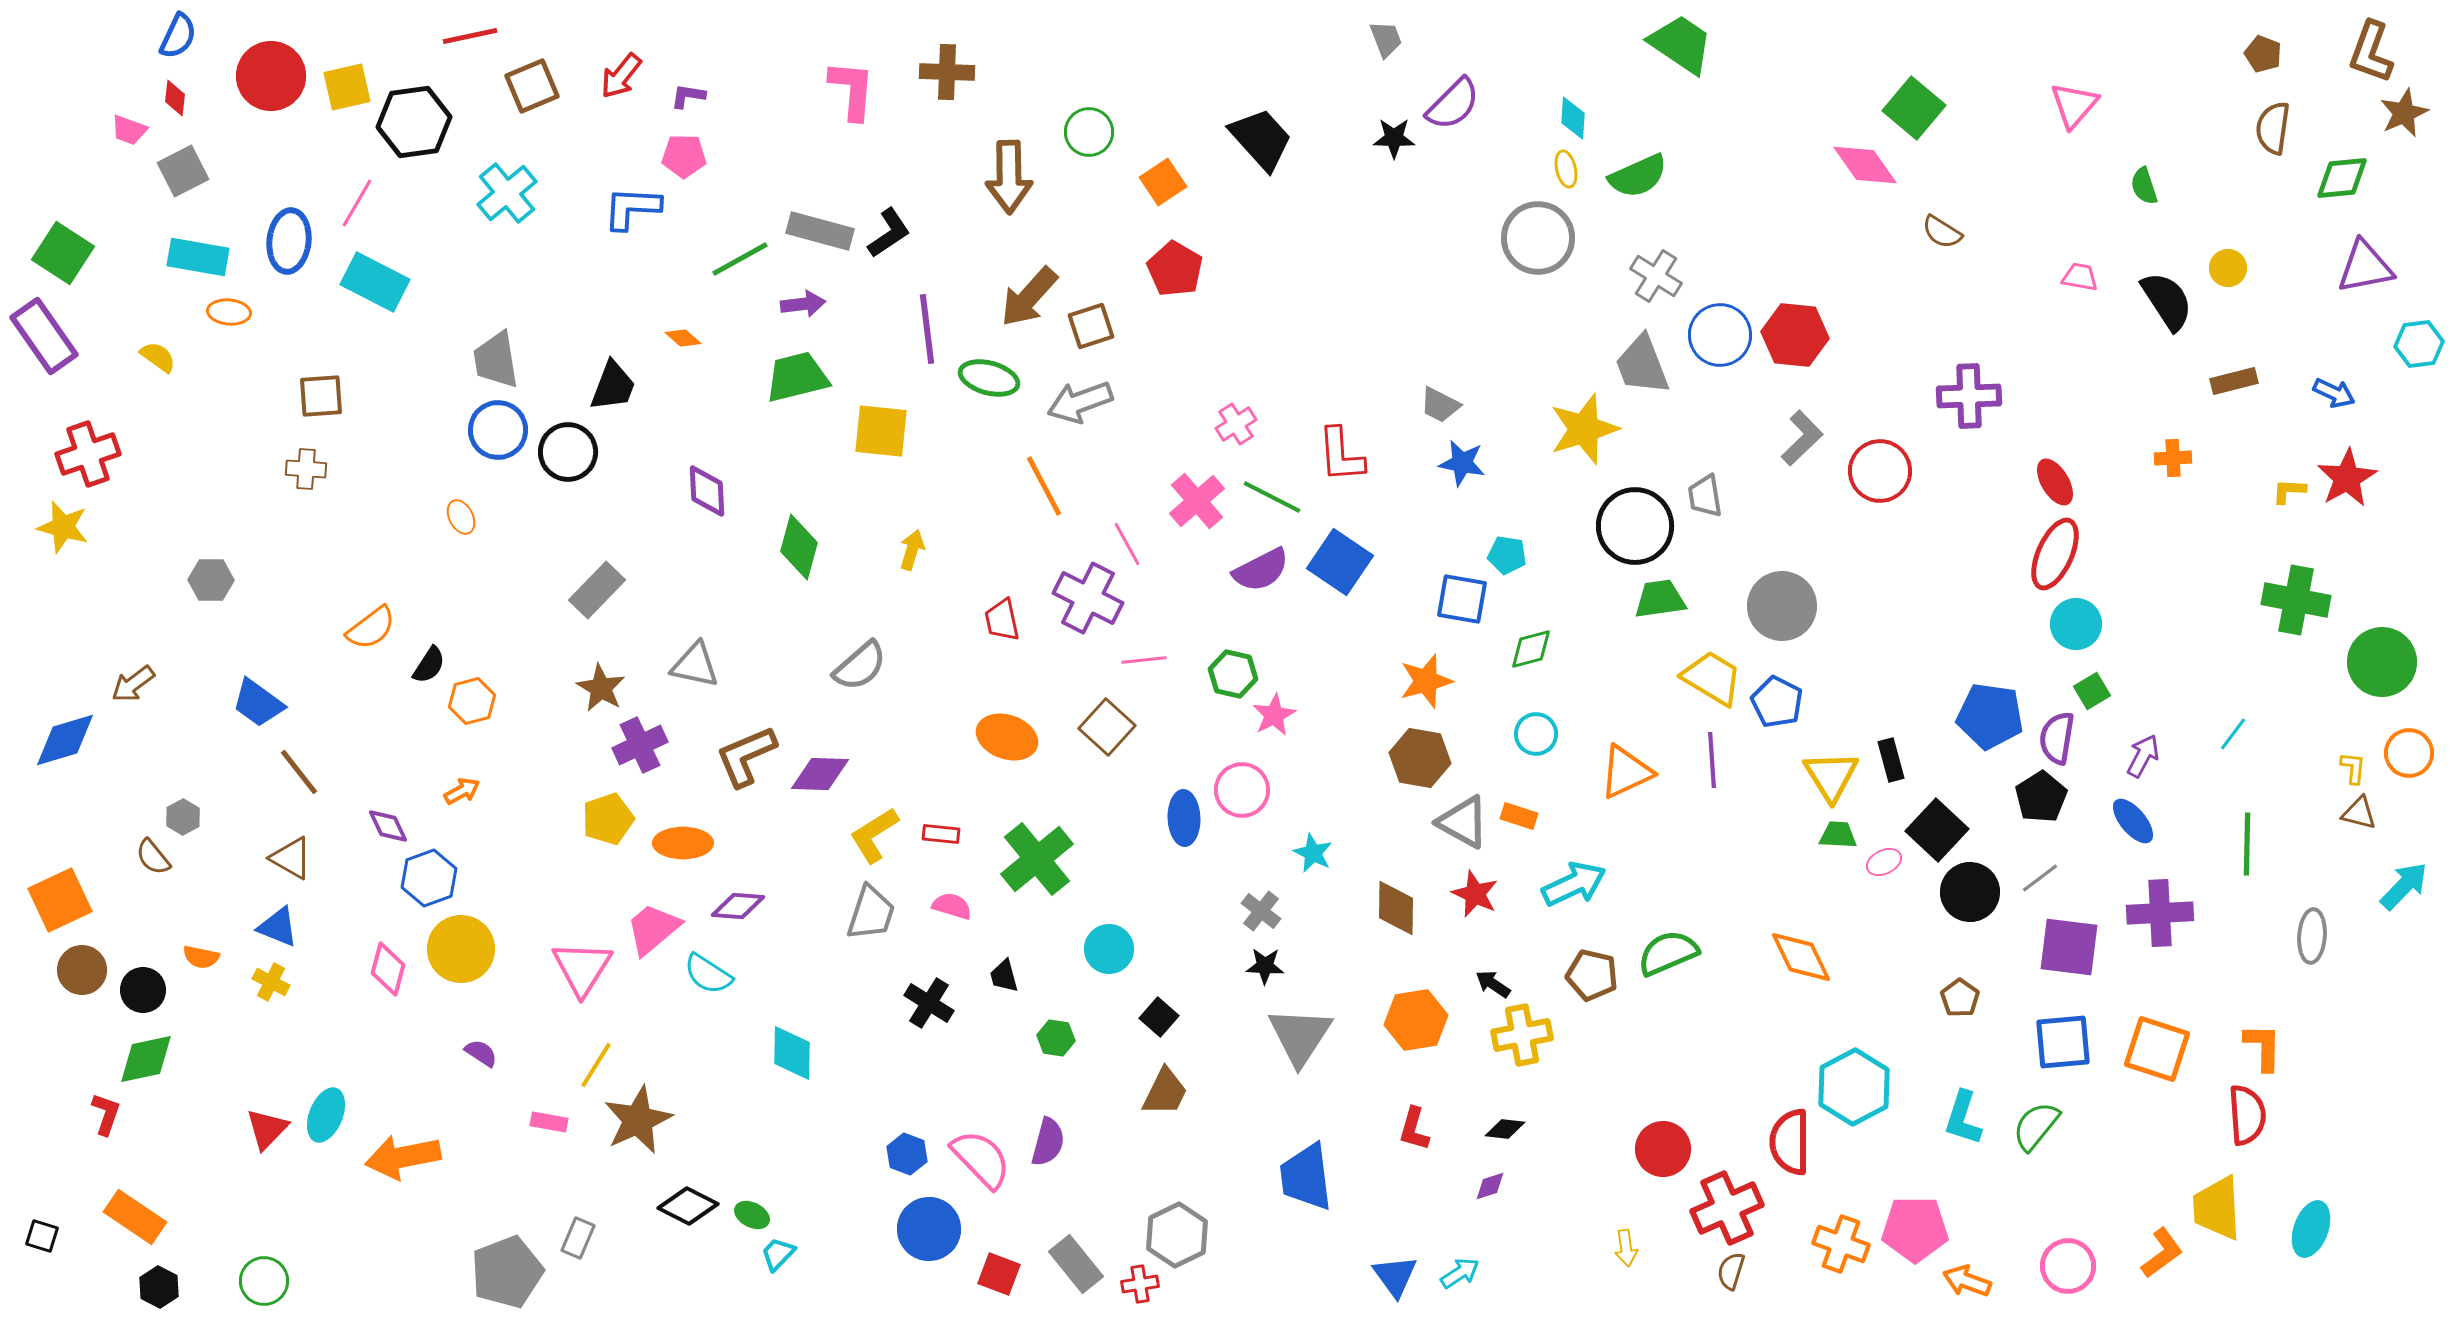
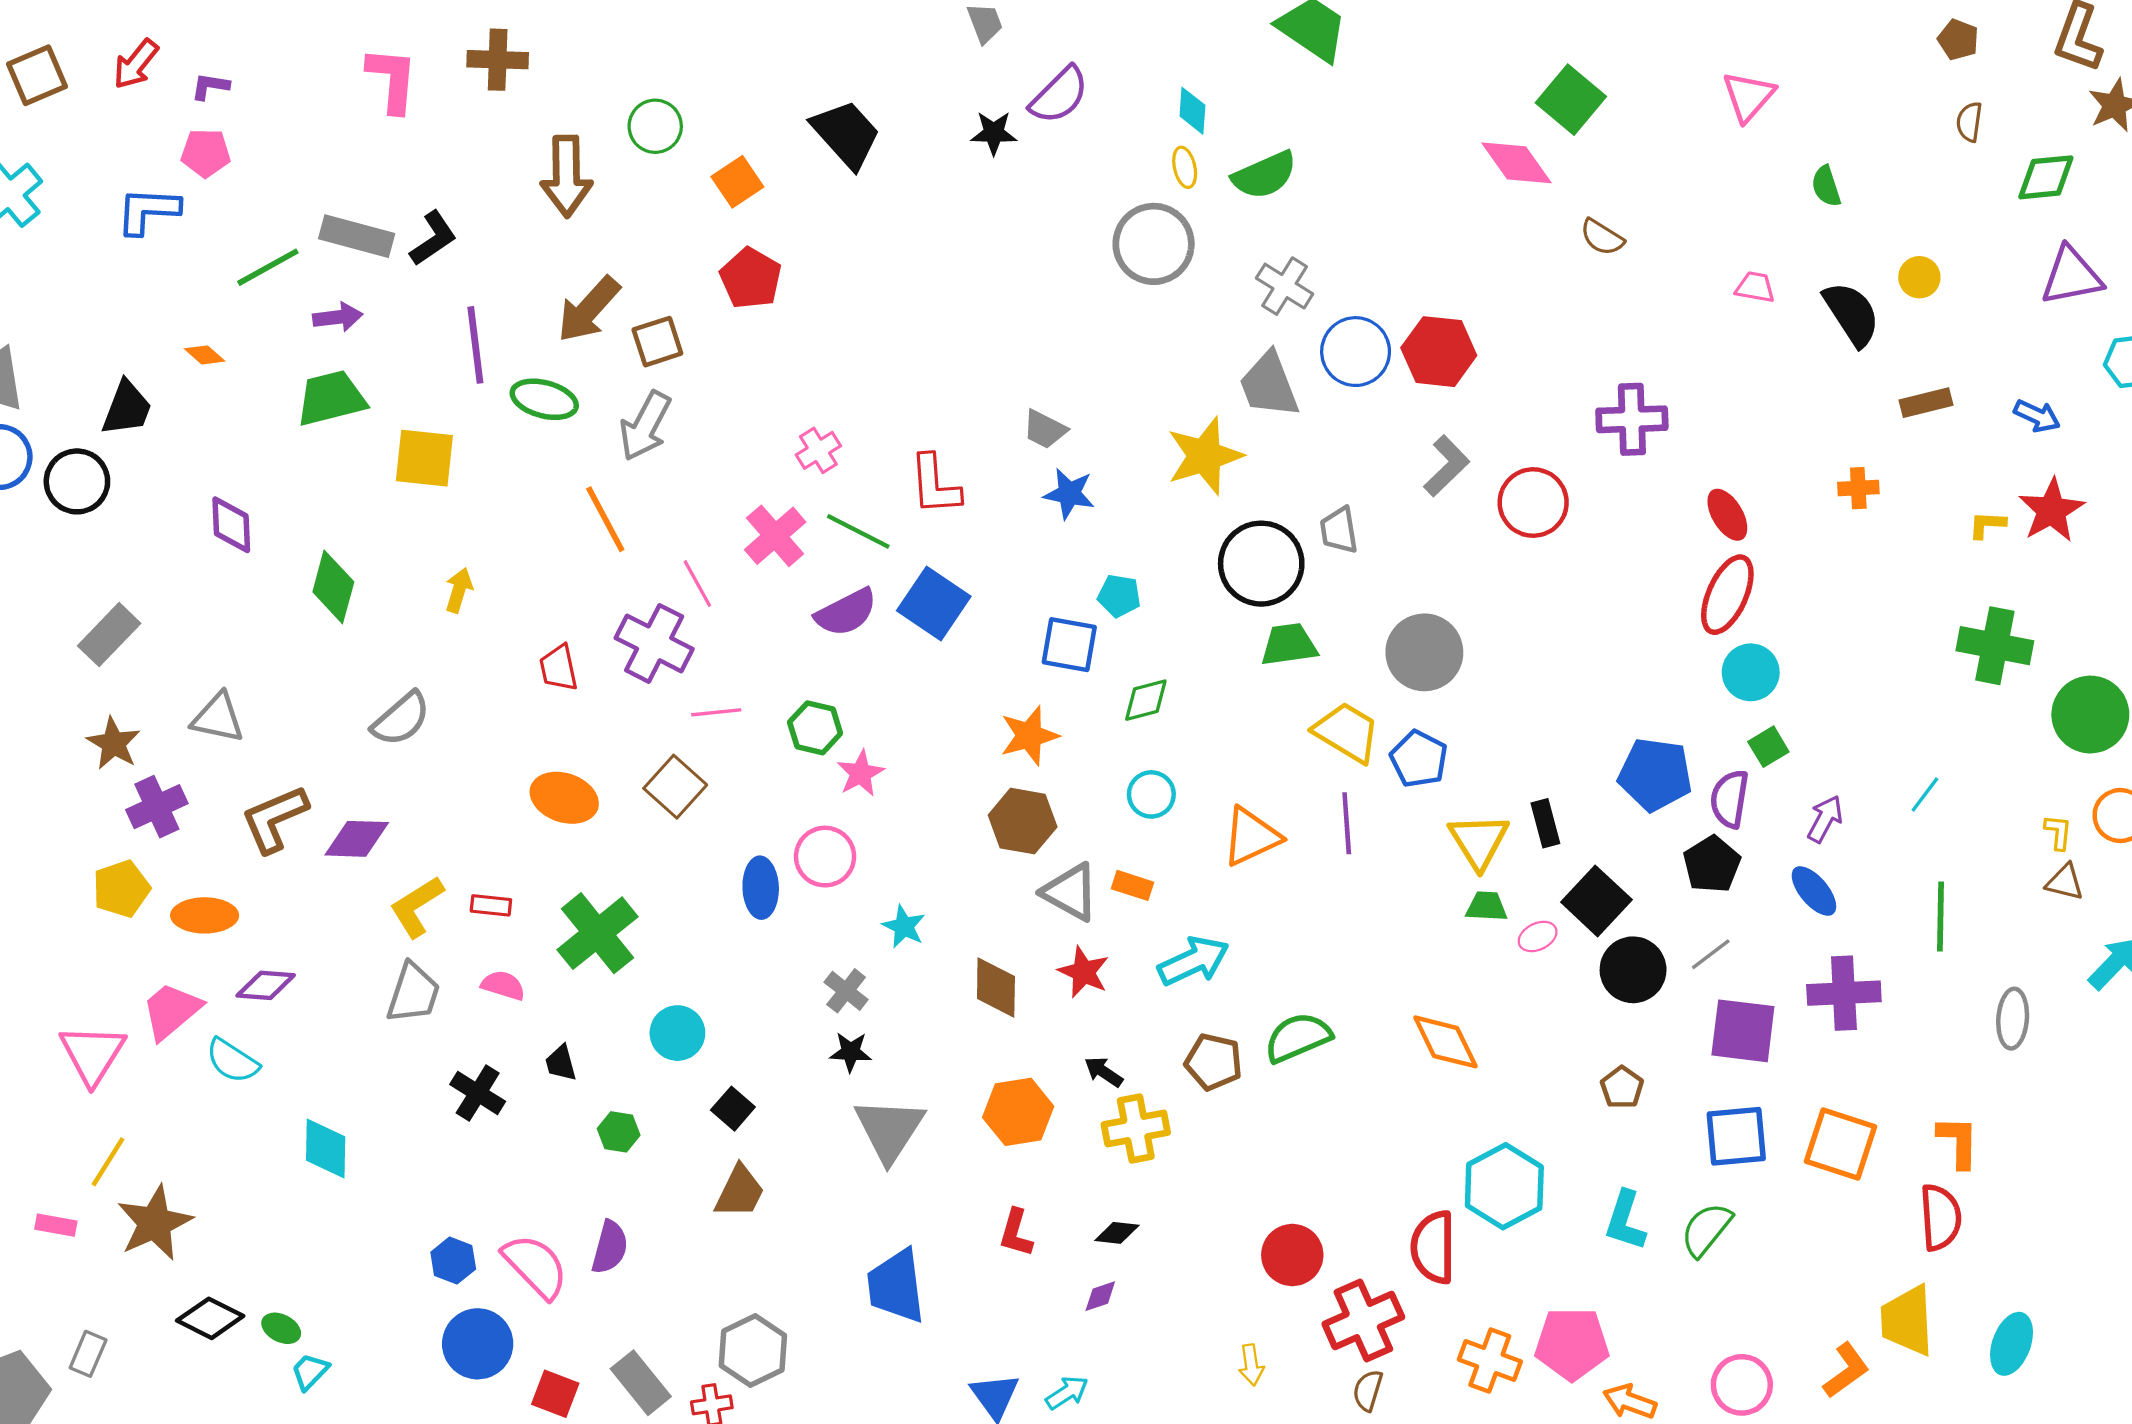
brown semicircle: (2273, 128) -> (1969, 122), size x0.7
gray arrow: (1080, 402) -> (645, 426), turned -42

